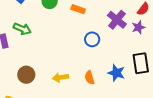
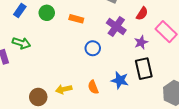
purple star: (138, 27) -> (141, 42), moved
brown circle: (26, 75) -> (38, 97), moved

